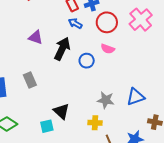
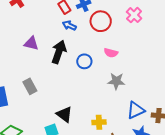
pink cross: (141, 20) -> (134, 15), size x0.7
pink semicircle: (108, 49) -> (111, 53), moved
blue triangle: (136, 97) -> (136, 110), moved
gray star: (106, 100) -> (116, 81), moved

